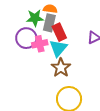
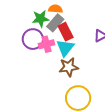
gray rectangle: (49, 23) -> (55, 23), turned 30
brown star: (61, 68) -> (69, 67), turned 30

